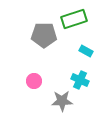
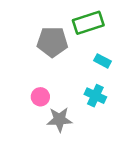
gray star: (62, 101) -> (60, 120), moved

